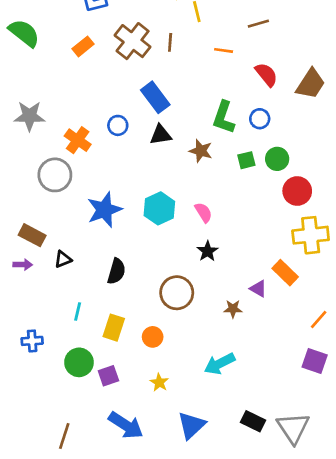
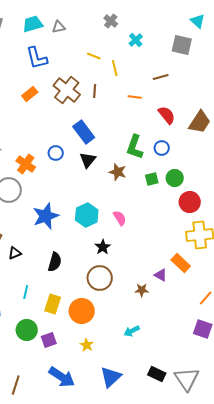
black triangle: (161, 135) -> (88, 160), turned -42
black star: (208, 251) -> (103, 247), moved
orange circle: (153, 337) -> (82, 311), size x1.6
cyan arrow: (220, 364) -> (132, 331), size x0.7

